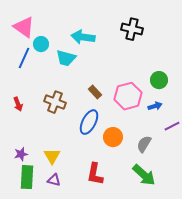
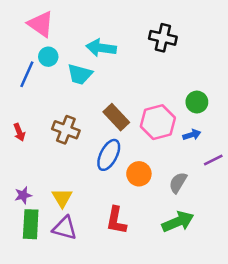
pink triangle: (24, 27) -> (41, 24), moved
brown rectangle: (95, 92) -> (116, 117), size x1.5
green arrow: (144, 175) -> (178, 222), turned -65
purple triangle: (54, 180) -> (65, 228), size x1.5

